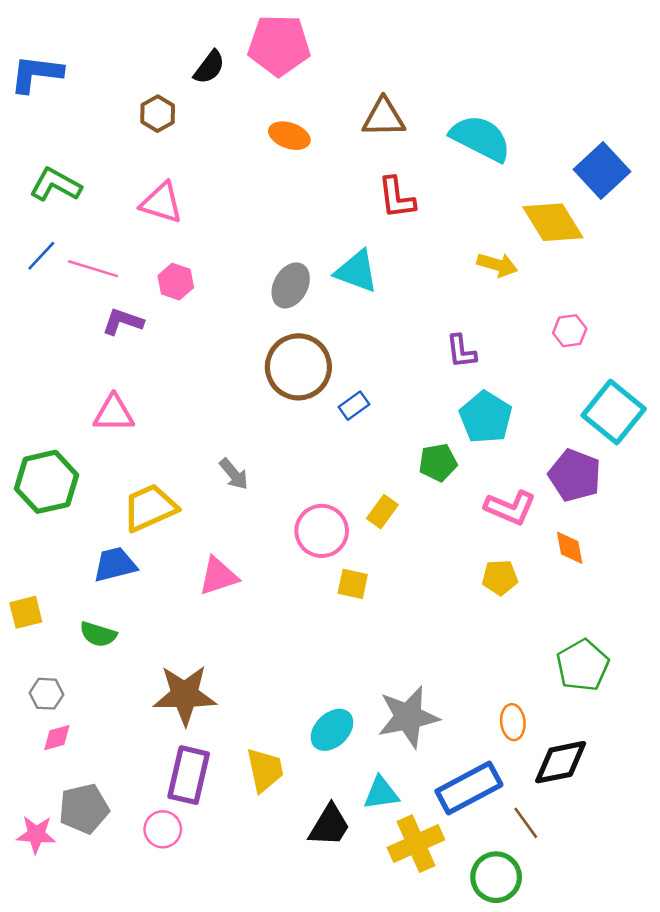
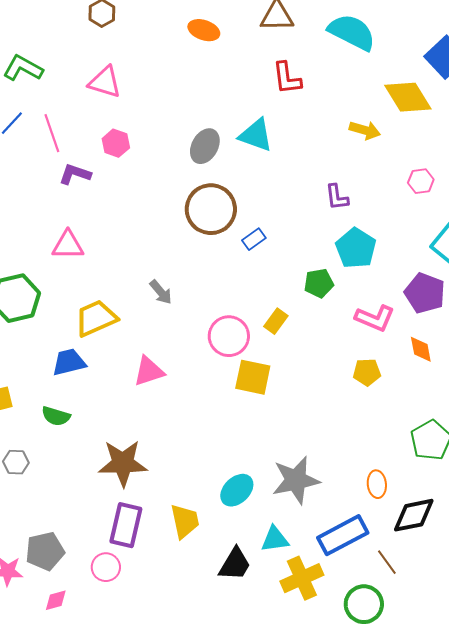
pink line: (93, 269) -> (52, 133), turned 54
yellow square: (353, 584) -> (253, 377), size x1.5
pink diamond: (57, 738) -> (56, 600), moved

